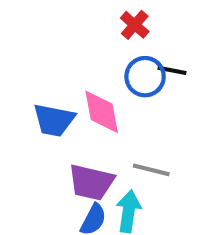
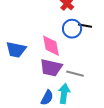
blue trapezoid: (54, 120) -> (16, 50), moved
purple trapezoid: (91, 182) -> (51, 68), moved

